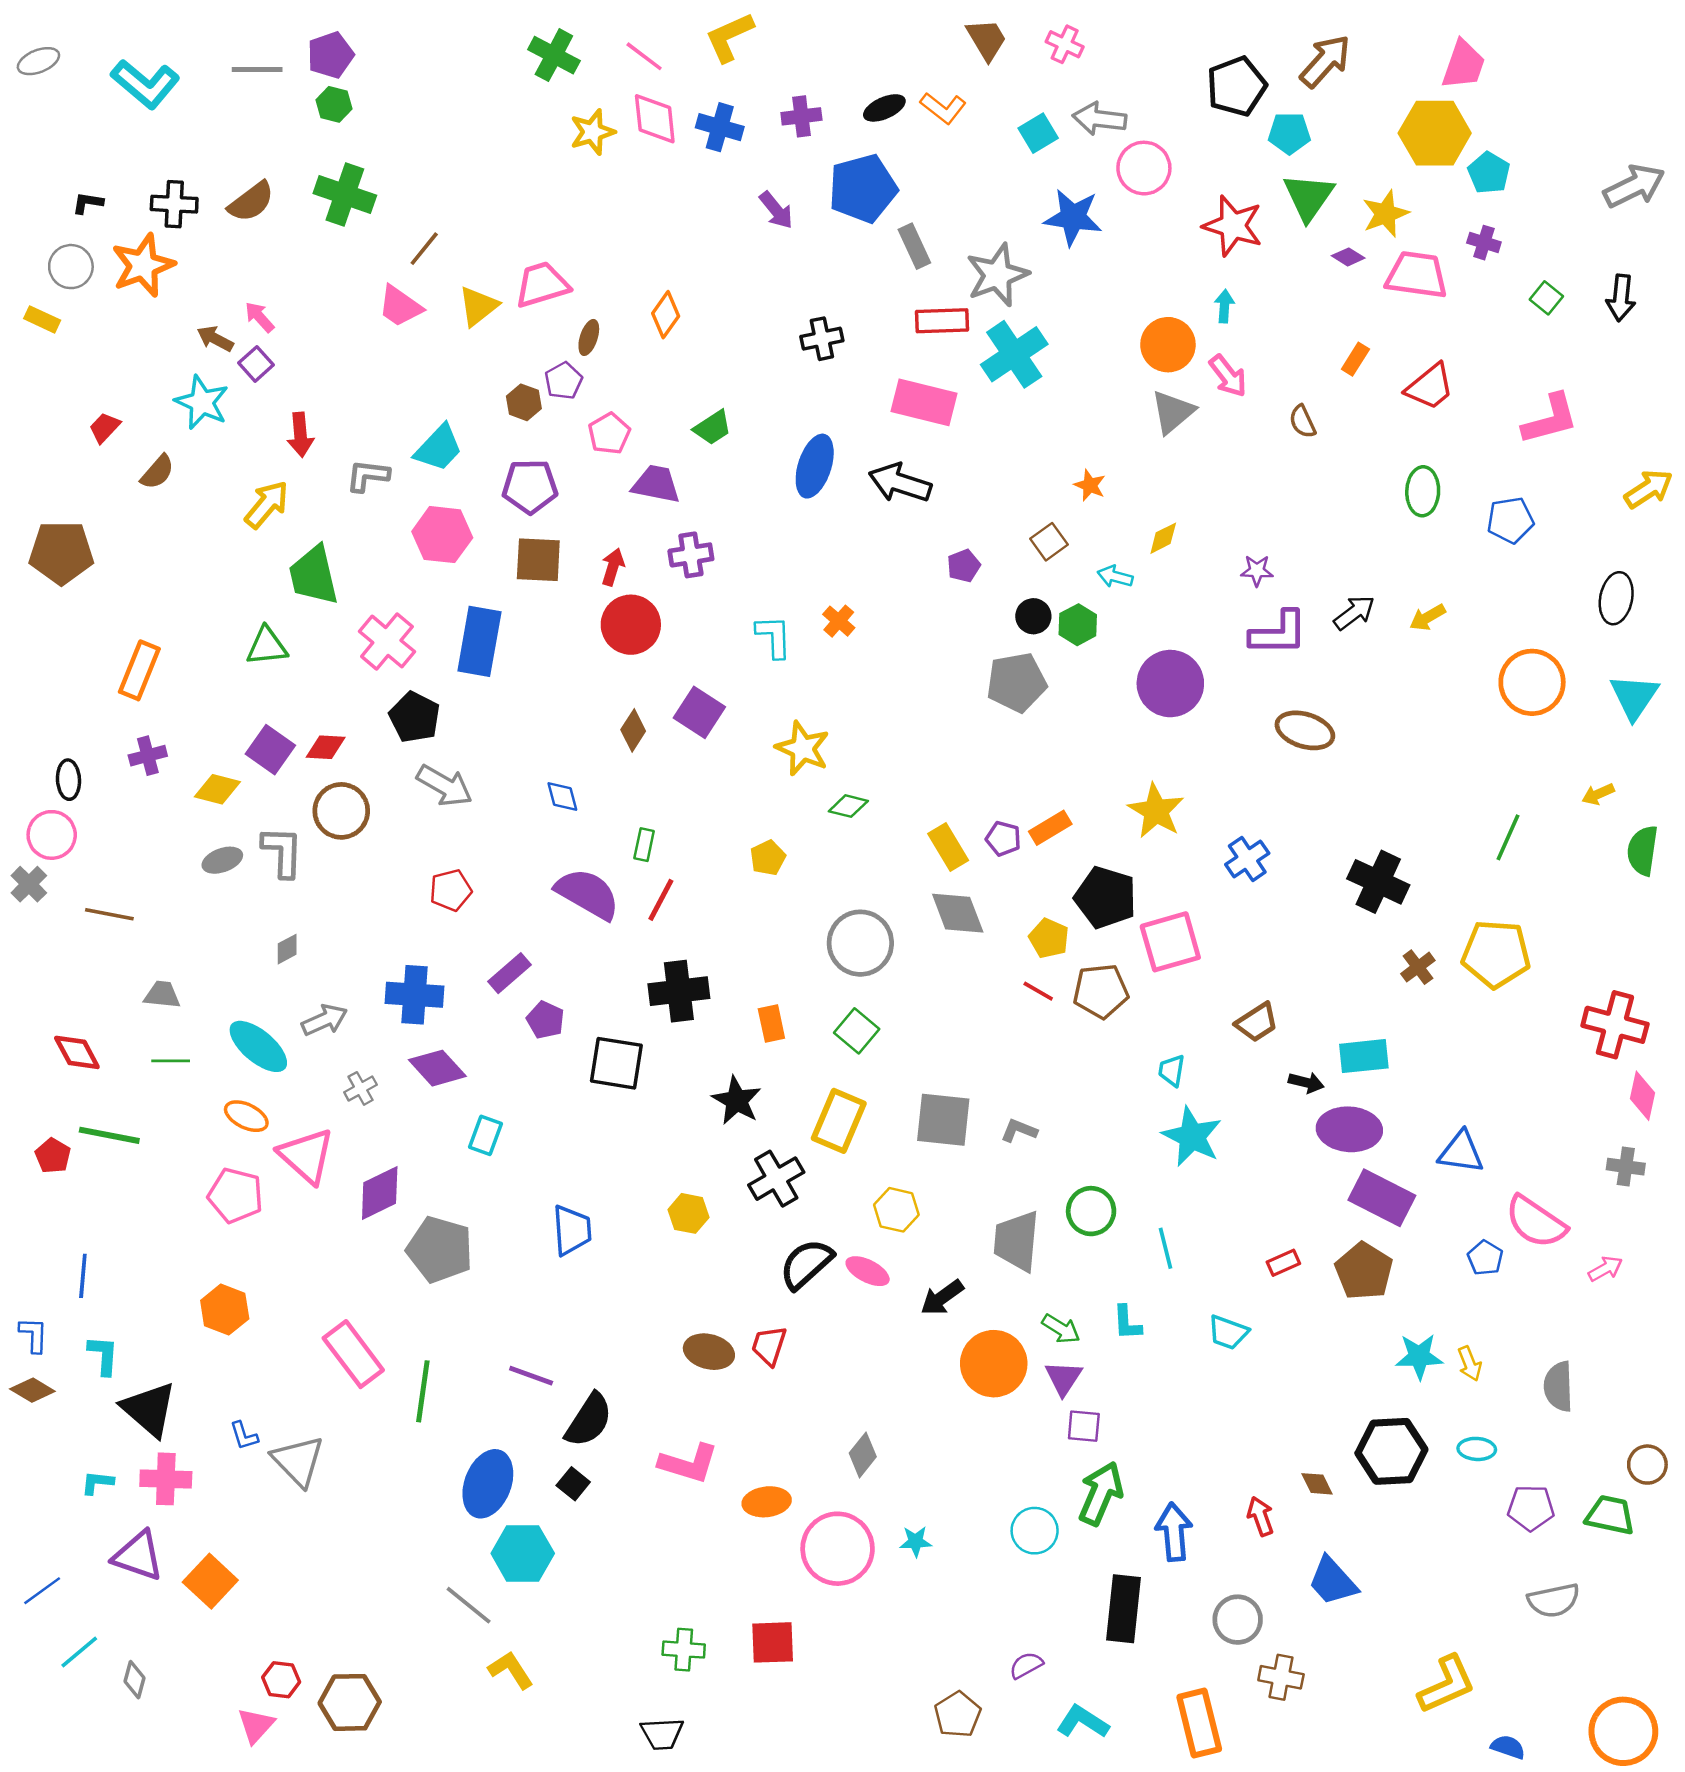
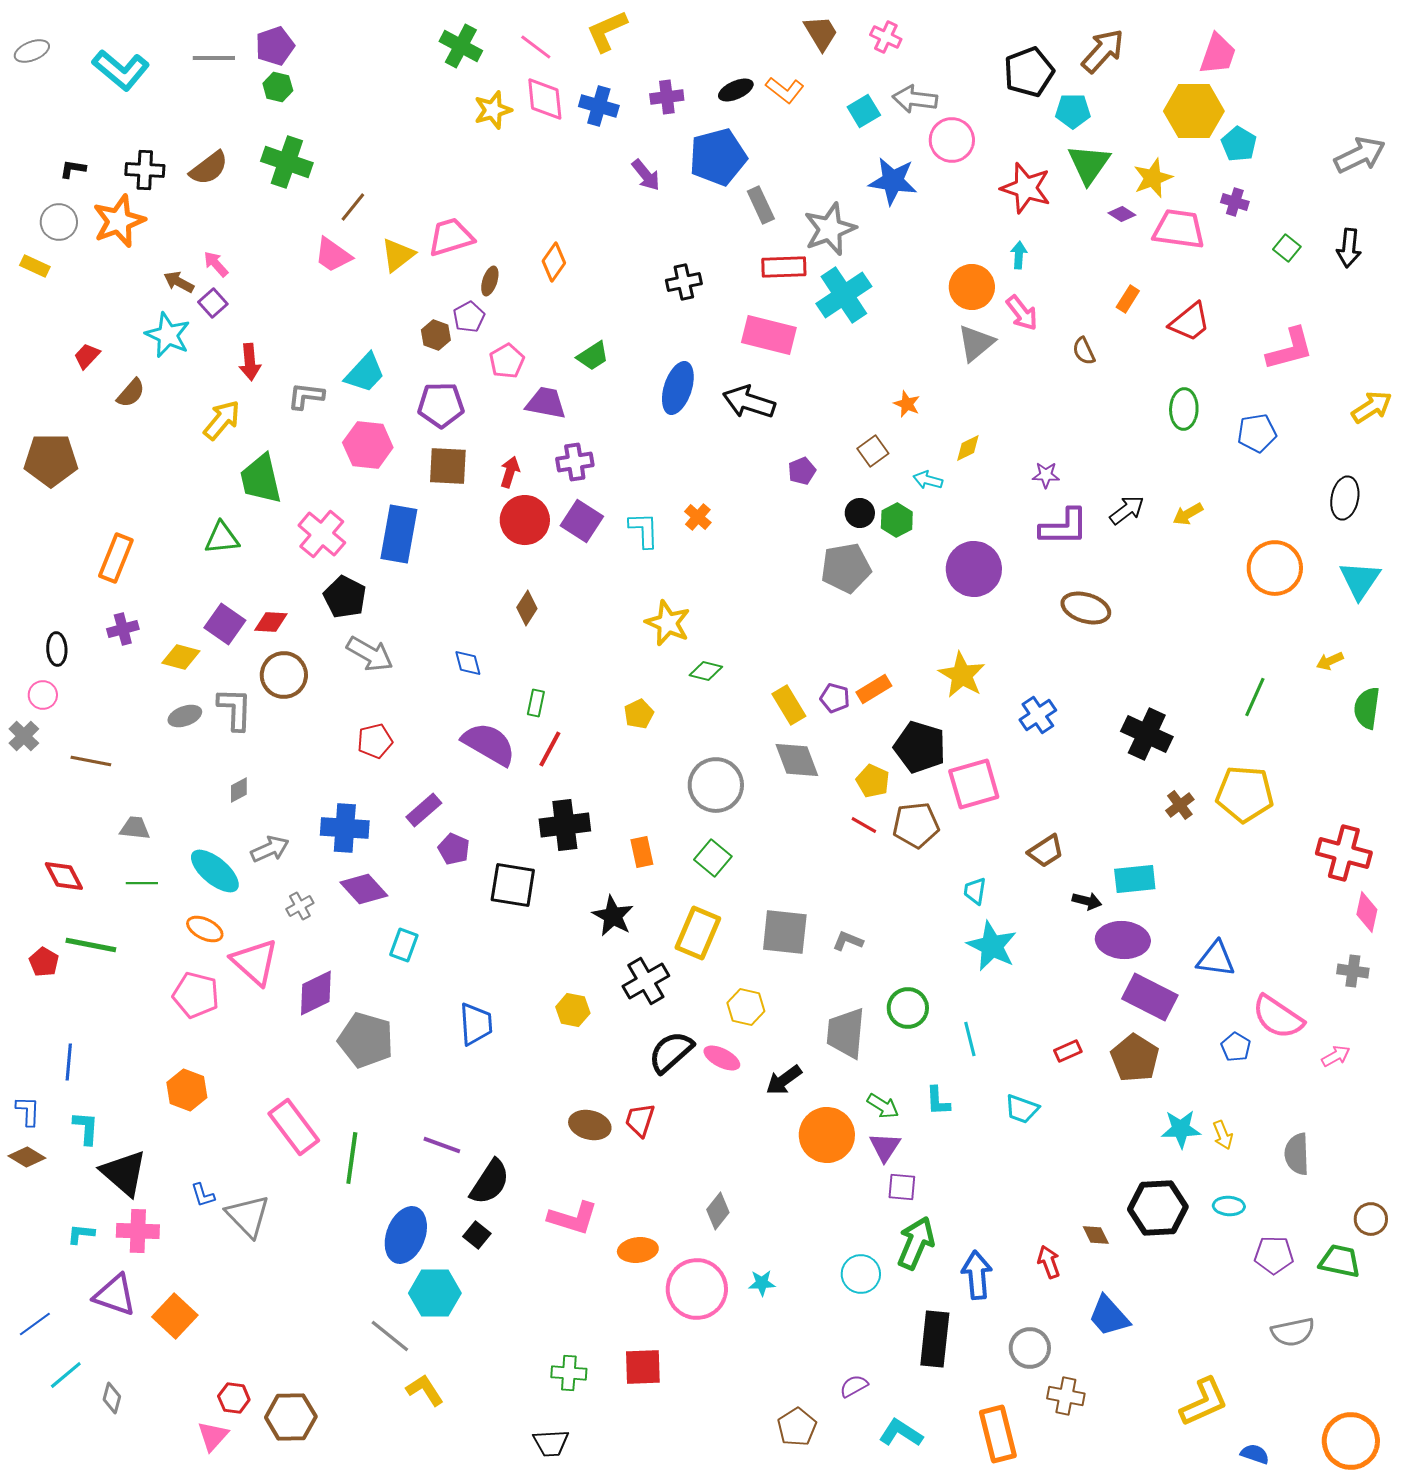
purple square: (699, 712) -> (582, 521), moved
pink circle: (52, 835) -> (43, 695), size x0.7

